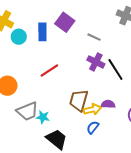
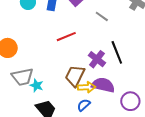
purple cross: (96, 62) -> (97, 59), moved
red line: (49, 70) -> (66, 37), moved
purple semicircle: (108, 104) -> (103, 85), size x1.6

